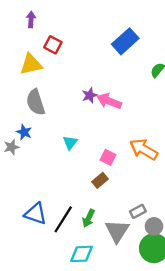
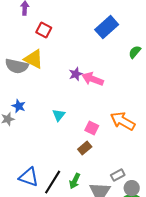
yellow triangle: (31, 64) -> (34, 59), moved, turned 40
gray semicircle: (36, 102) -> (17, 66), moved, turned -60

